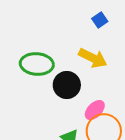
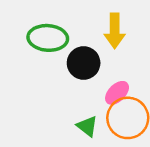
yellow arrow: (93, 58) -> (115, 31), turned 64

